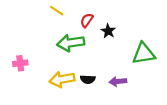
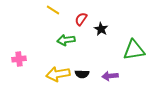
green arrow: (71, 43) -> (66, 40), size x0.7

